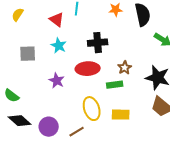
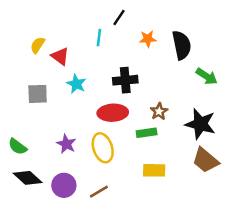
yellow semicircle: (18, 15) -> (38, 45), moved
red triangle: (57, 20) -> (60, 56), moved
purple star: (57, 81) -> (66, 144), moved
yellow ellipse: (92, 109) -> (103, 148), moved

